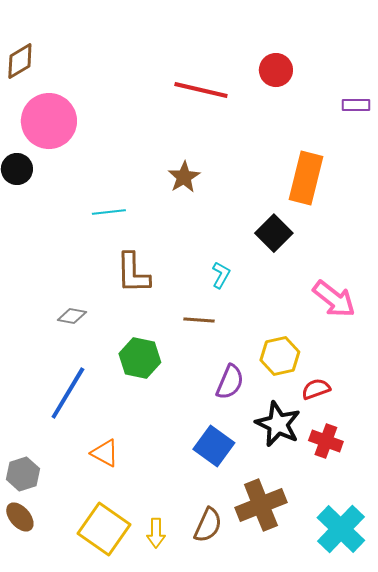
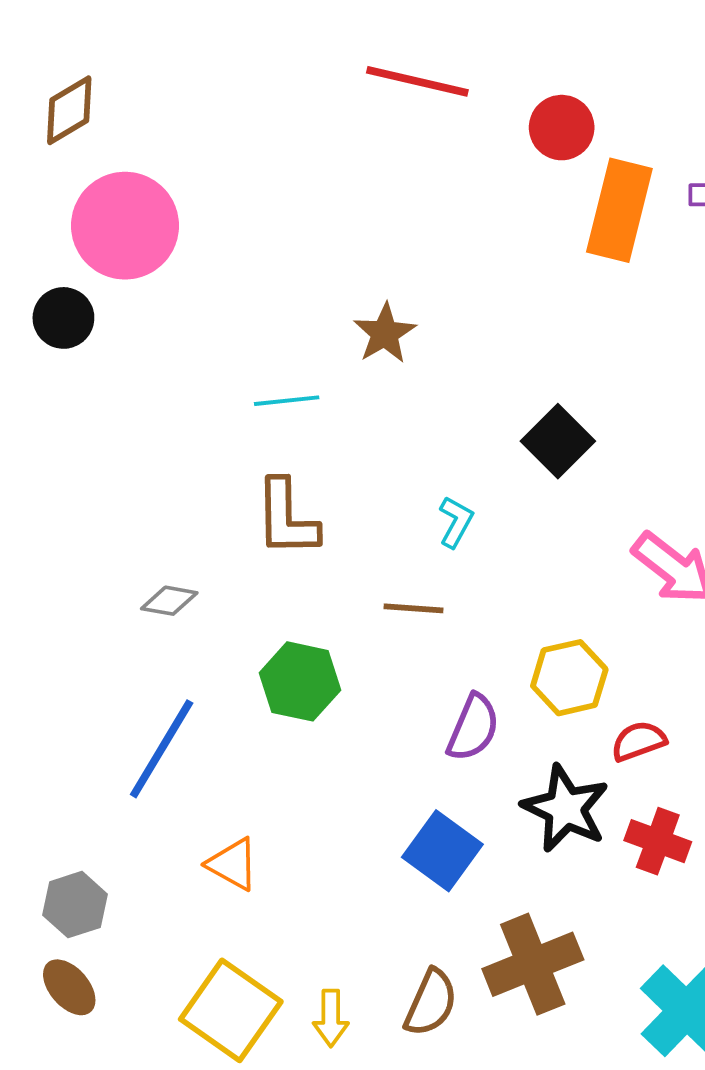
red line: (201, 90) -> (417, 81), moved
orange rectangle: (306, 178) -> (619, 210), moved
cyan line: (109, 212) -> (287, 401), moved

